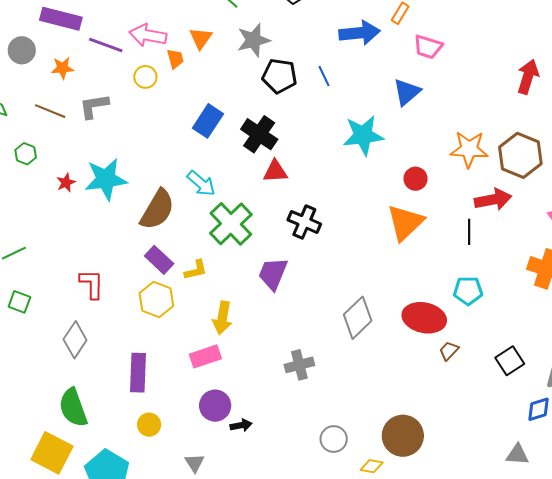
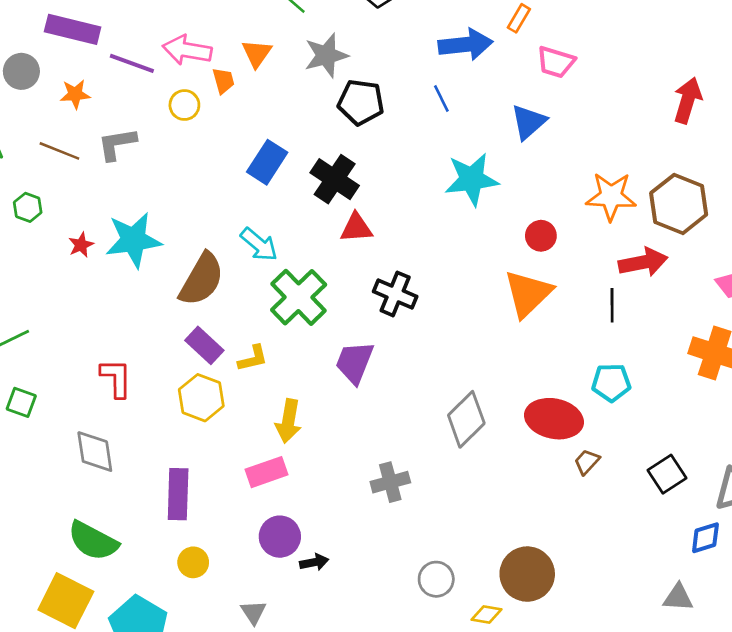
blue line: (324, 76) -> (441, 99), moved
gray diamond: (75, 340) -> (95, 452), turned -42
green semicircle: (73, 408) -> (93, 541), turned -42

